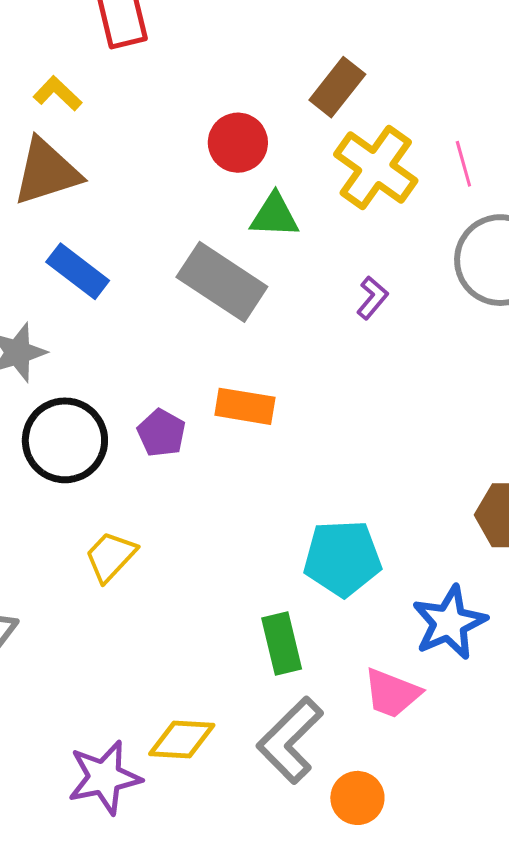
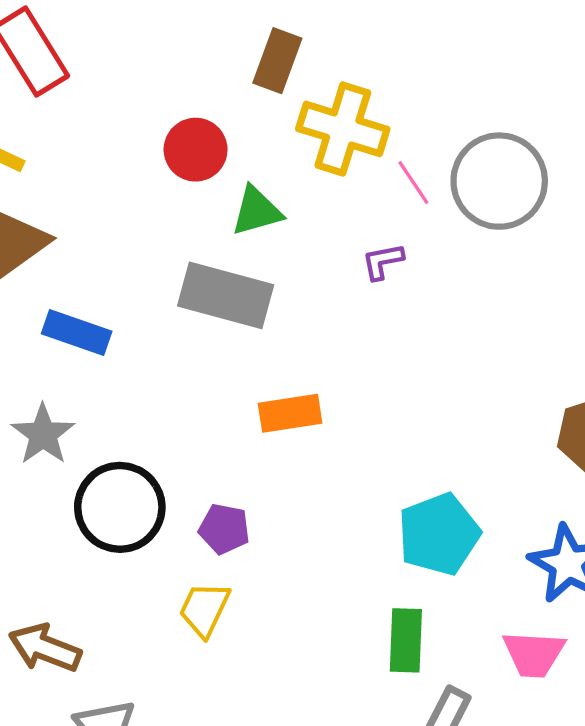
pink line: (463, 164) -> (413, 183), moved
purple L-shape: (372, 298) -> (383, 261), turned -123
purple pentagon: (161, 433) -> (224, 529), moved
green rectangle: (282, 644) -> (406, 640), turned 34

